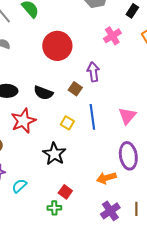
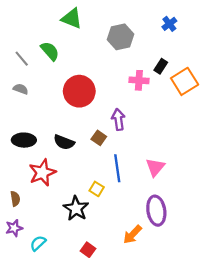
black rectangle: (132, 11) -> (161, 66), moved
pink cross: (112, 36) -> (139, 80), turned 36
yellow square: (67, 123) -> (97, 189), moved
orange arrow: (106, 178) -> (132, 235), turned -30

